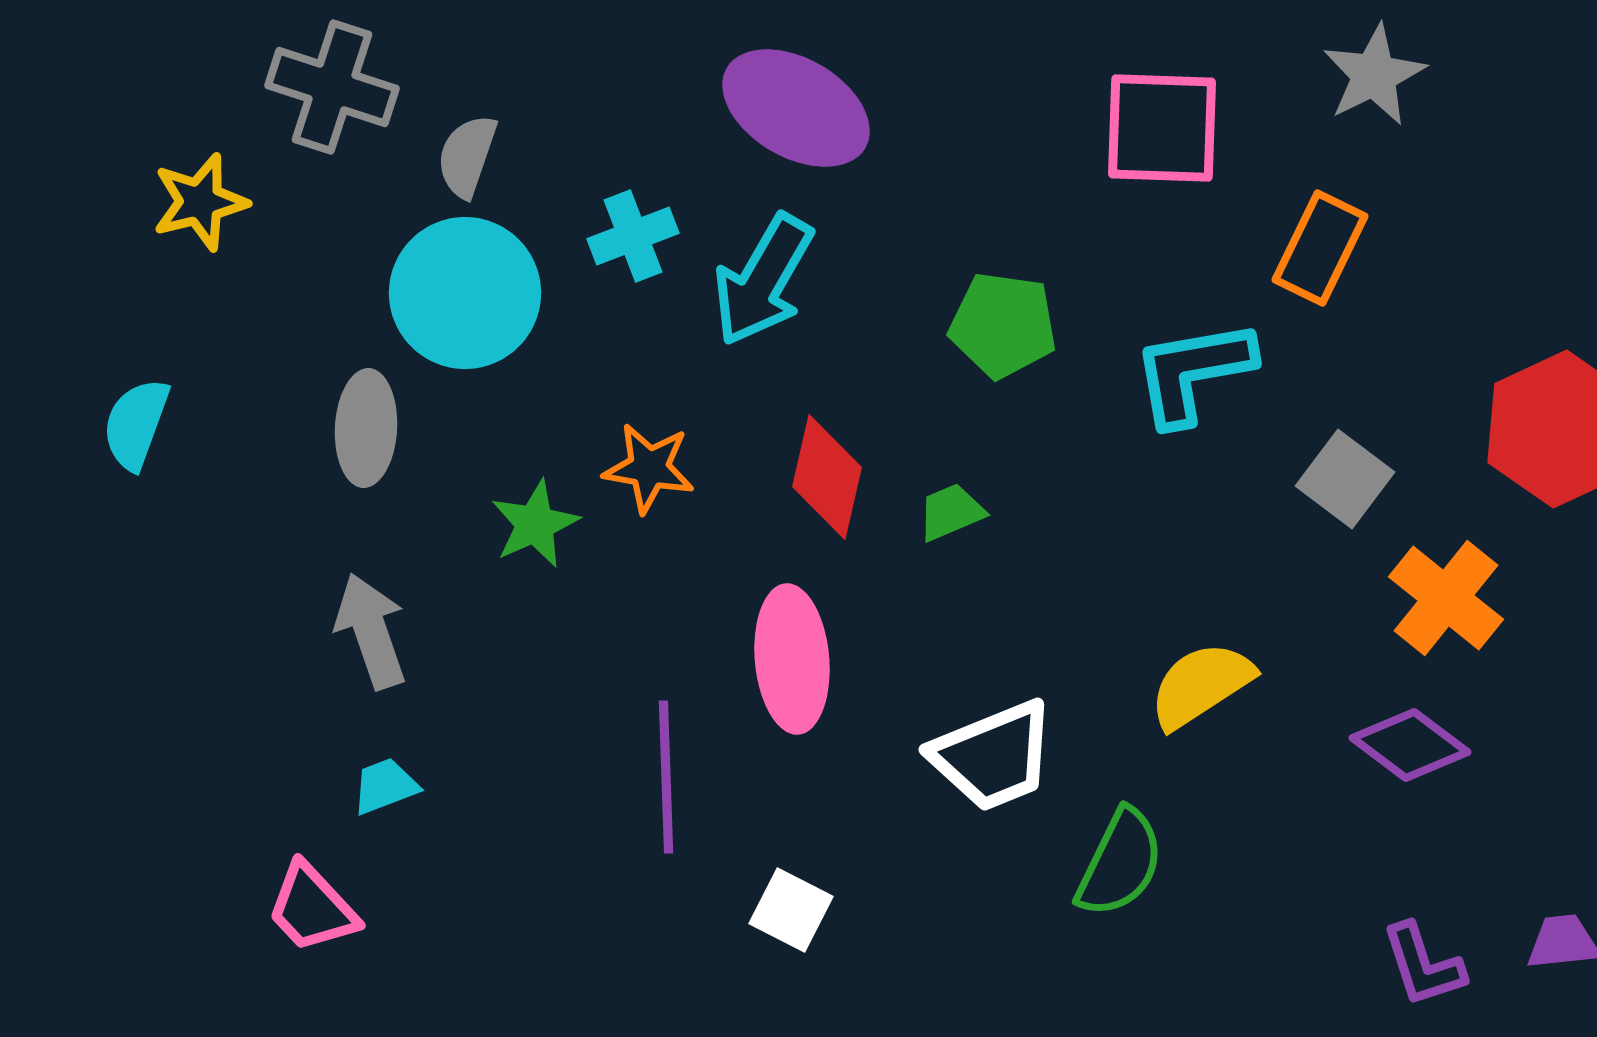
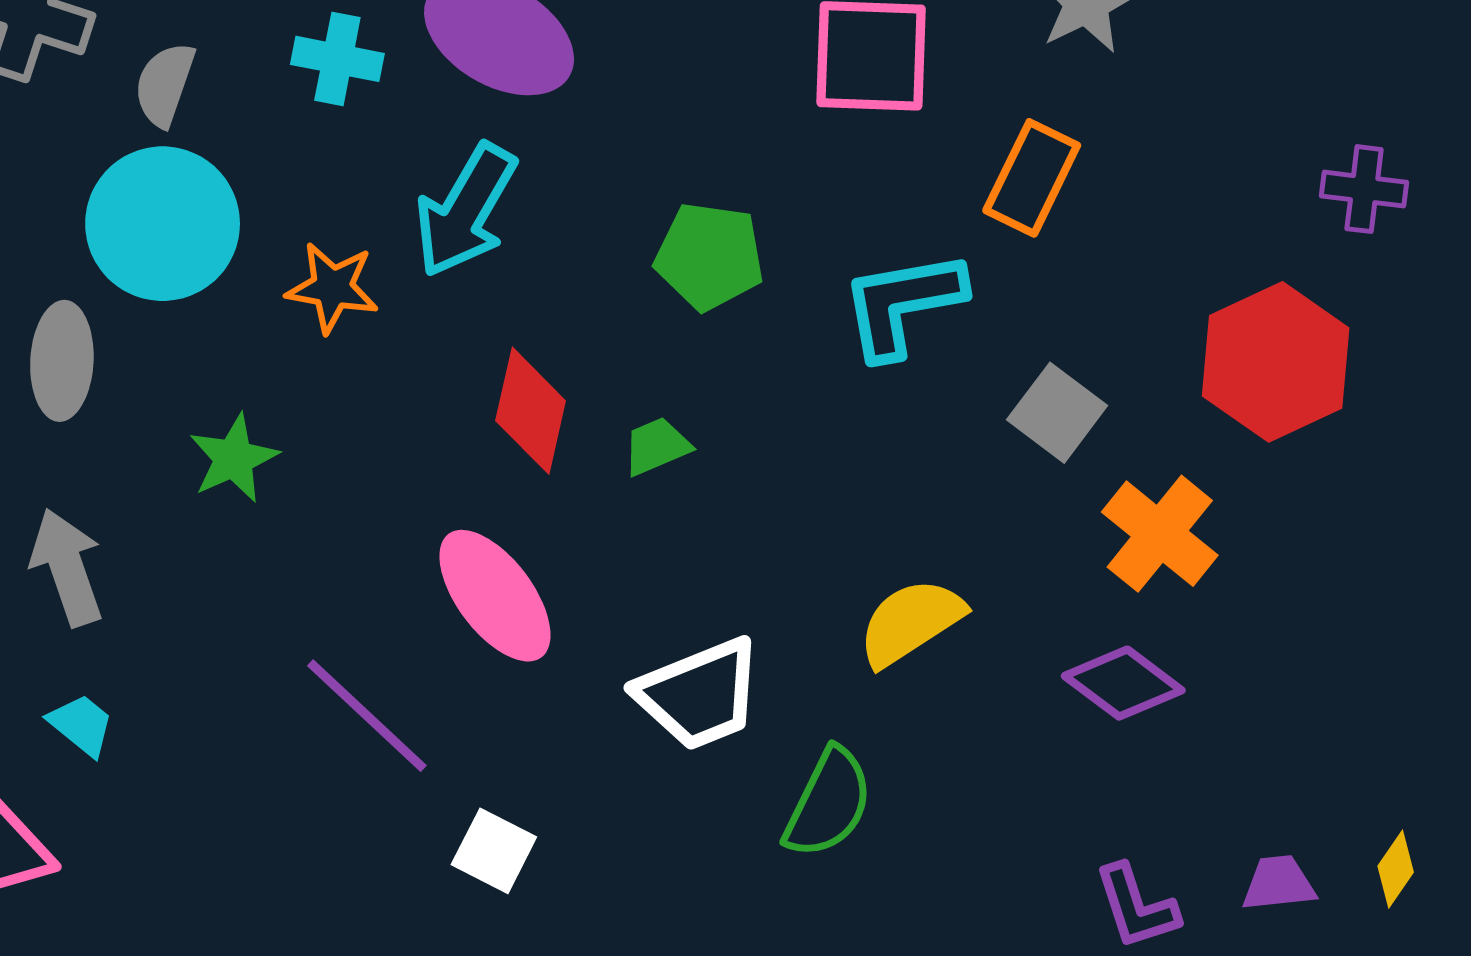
cyan cross: (633, 236) -> (337, 59), moved, turned 32
orange star: (649, 468) -> (332, 288), moved
pink ellipse: (792, 659) -> (495, 596), turned -32
purple line: (666, 777) -> (367, 716), turned -45
cyan trapezoid: (385, 786) -> (81, 725), turned 60

